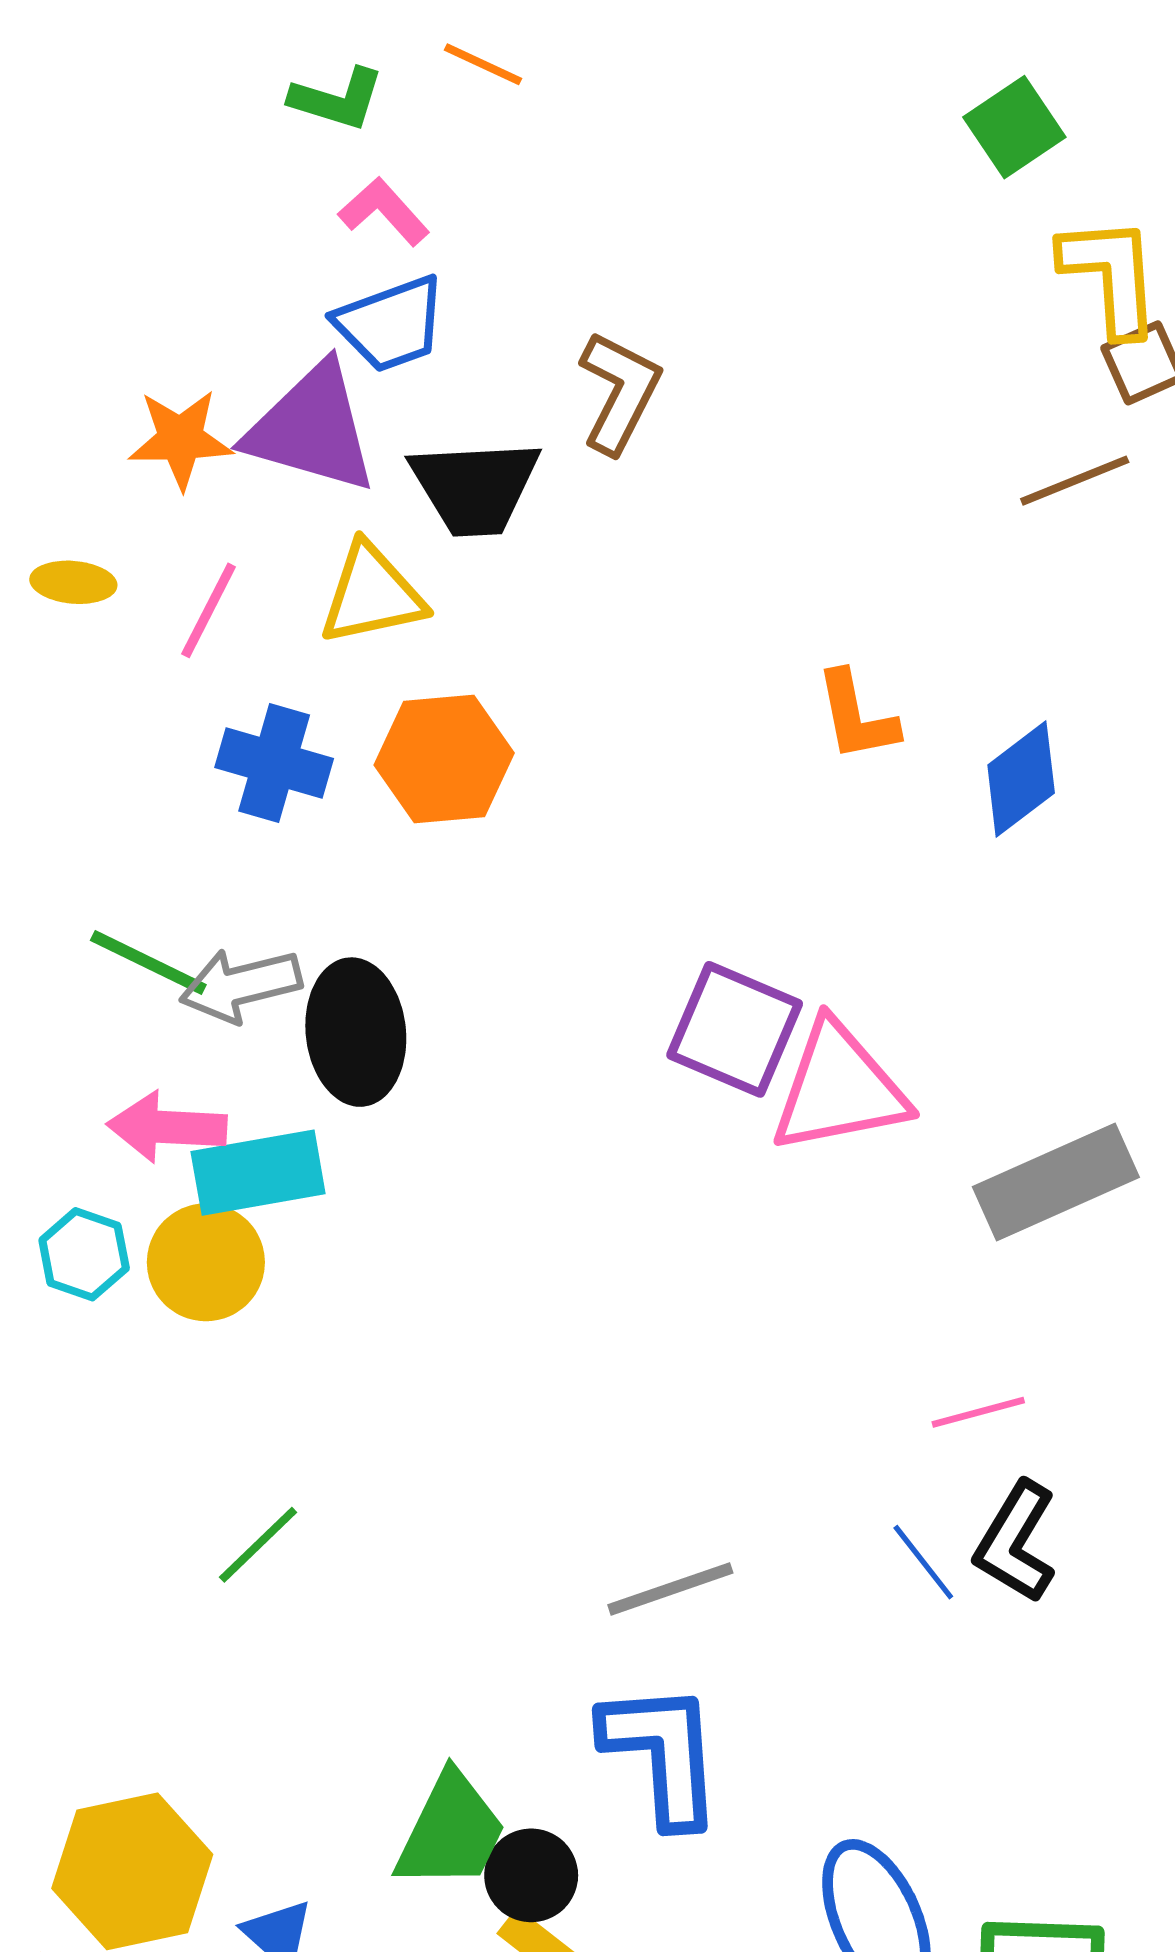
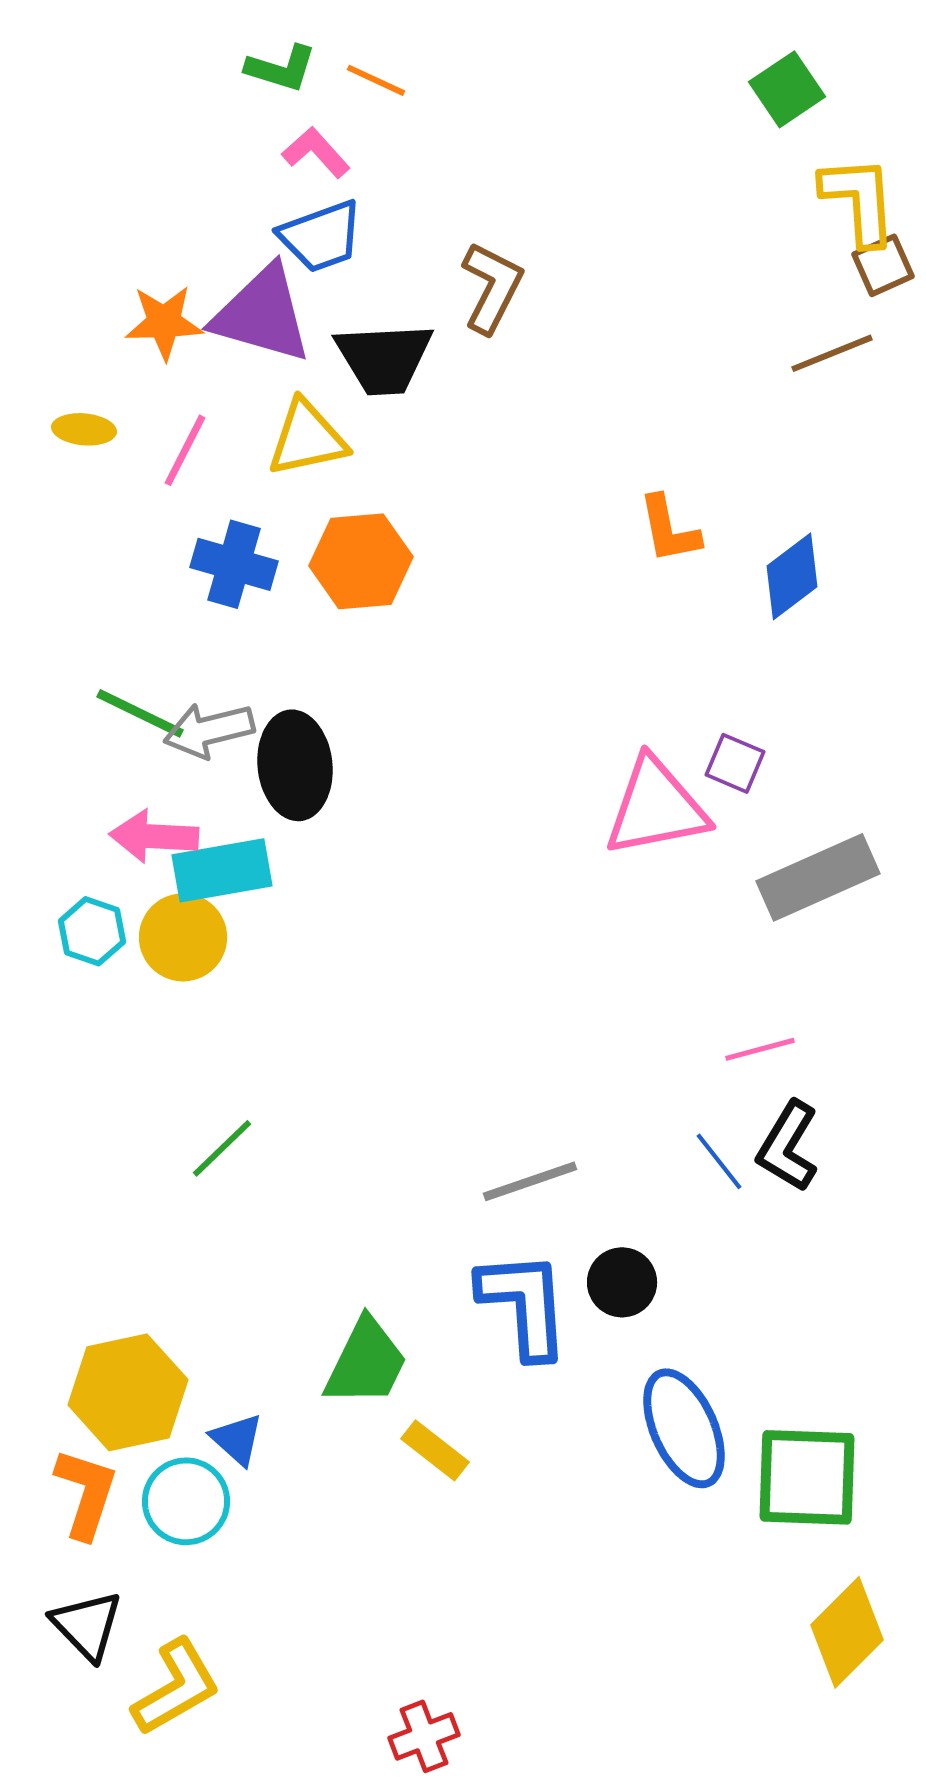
orange line: (483, 64) -> (376, 80), moved
purple square: (735, 1029) -> (735, 763), moved, size x0.6
black circle: (531, 1875) -> (622, 1282), moved

